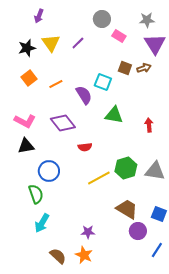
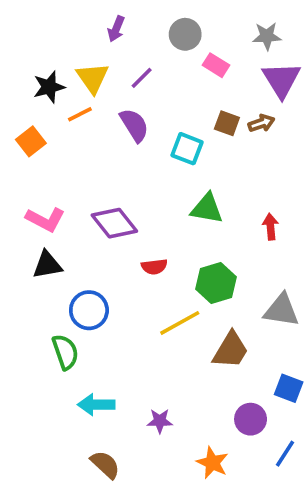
purple arrow: (39, 16) -> (116, 29), moved
orange square: (29, 78) -> (31, 141), moved
orange line: (56, 84) -> (80, 114), moved
purple semicircle: (84, 95) -> (134, 125), moved
green hexagon: (126, 168) -> (216, 283), moved
brown trapezoid: (127, 209) -> (231, 350), moved, turned 90
cyan arrow: (42, 223) -> (96, 405), moved, turned 60
orange star: (84, 255) -> (212, 463), moved

